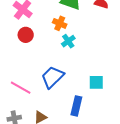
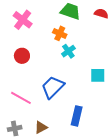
red circle: (26, 35) -> (22, 56), moved
cyan square: (96, 82) -> (98, 75), moved

